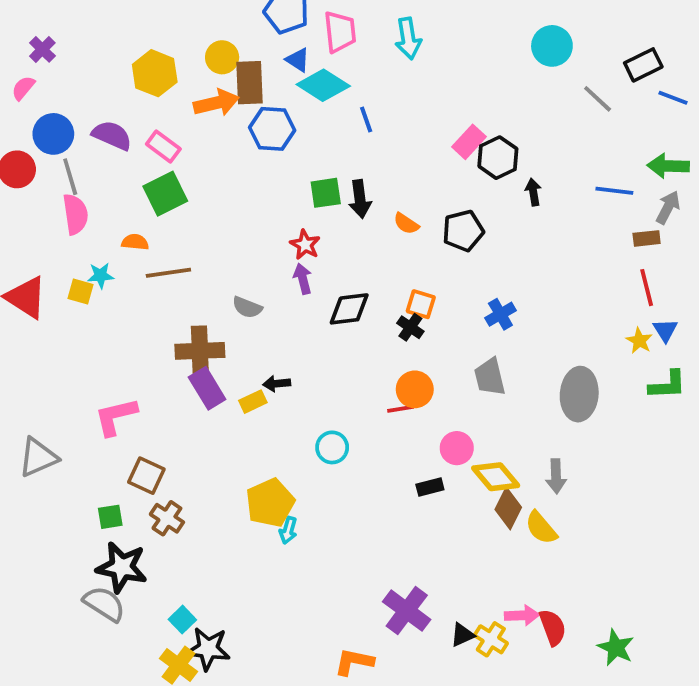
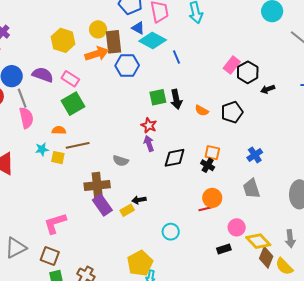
black arrow: (533, 192) -> (268, 89), turned -96
yellow square: (80, 291) -> (58, 158), moved
brown square: (146, 476) -> (50, 256), moved

